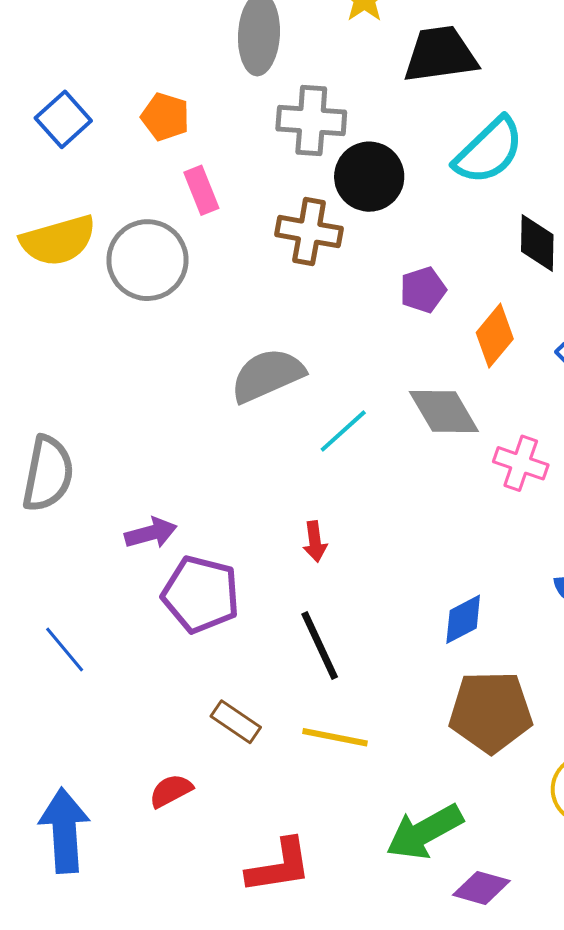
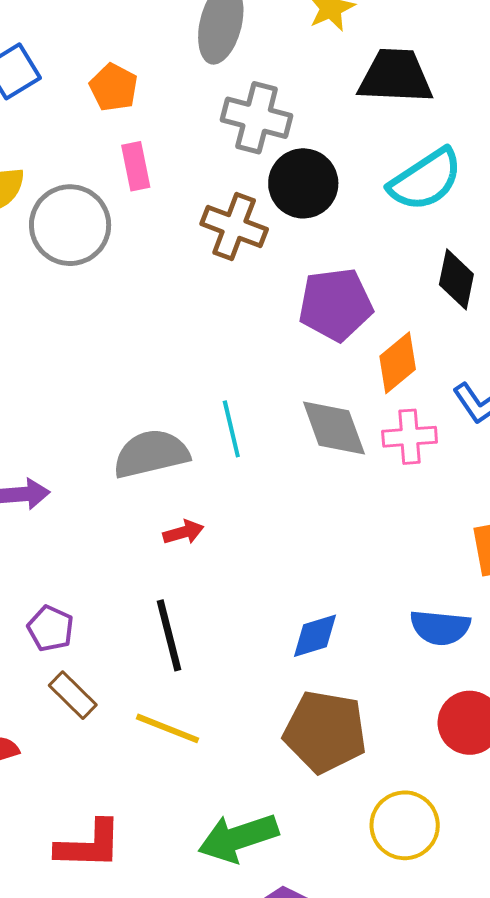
purple pentagon: (423, 290) -> (336, 305), size x1.6
gray semicircle: (267, 375) -> (151, 454), moved
cyan line: (343, 431) -> (231, 429), turned -72
pink cross: (521, 463) -> (410, 437), moved, turned -34
red arrow: (315, 542) -> (183, 532), turned -108
purple pentagon: (201, 594) -> (50, 629), moved, size x0.6

